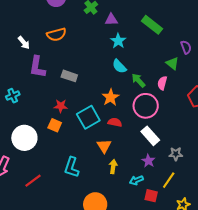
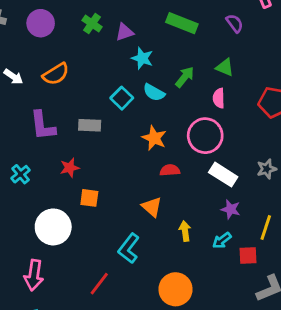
white arrow: (24, 43) -> (13, 77), moved
purple semicircle: (186, 47) -> (235, 23), moved
green arrow: (138, 80) -> (185, 77), moved, turned 98
red star: (61, 106) -> (70, 168), moved
cyan square: (88, 117) -> (122, 98), moved, size x0.7
orange triangle: (104, 146) -> (152, 207), moved
gray star: (176, 154) -> (267, 169), moved
cyan L-shape: (72, 167) -> (129, 248), turned 35
red line: (33, 181) -> (99, 284), moved

